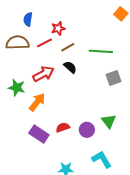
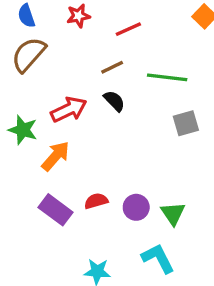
blue semicircle: (28, 19) -> (26, 16), moved, turned -32
red star: (58, 28) -> (78, 16), moved
brown semicircle: (18, 43) -> (29, 55), turned -50
red line: (45, 43) -> (128, 29), moved
green triangle: (109, 121) -> (173, 213), moved

